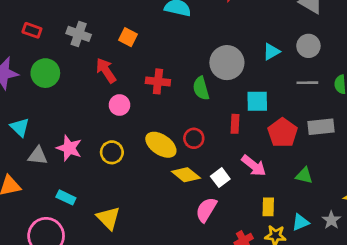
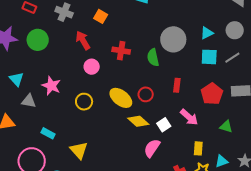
gray line: (307, 83) -> (232, 58), turned -35
cyan square: (257, 101) -> (209, 57), moved
pink star: (69, 148) -> (51, 86), moved

